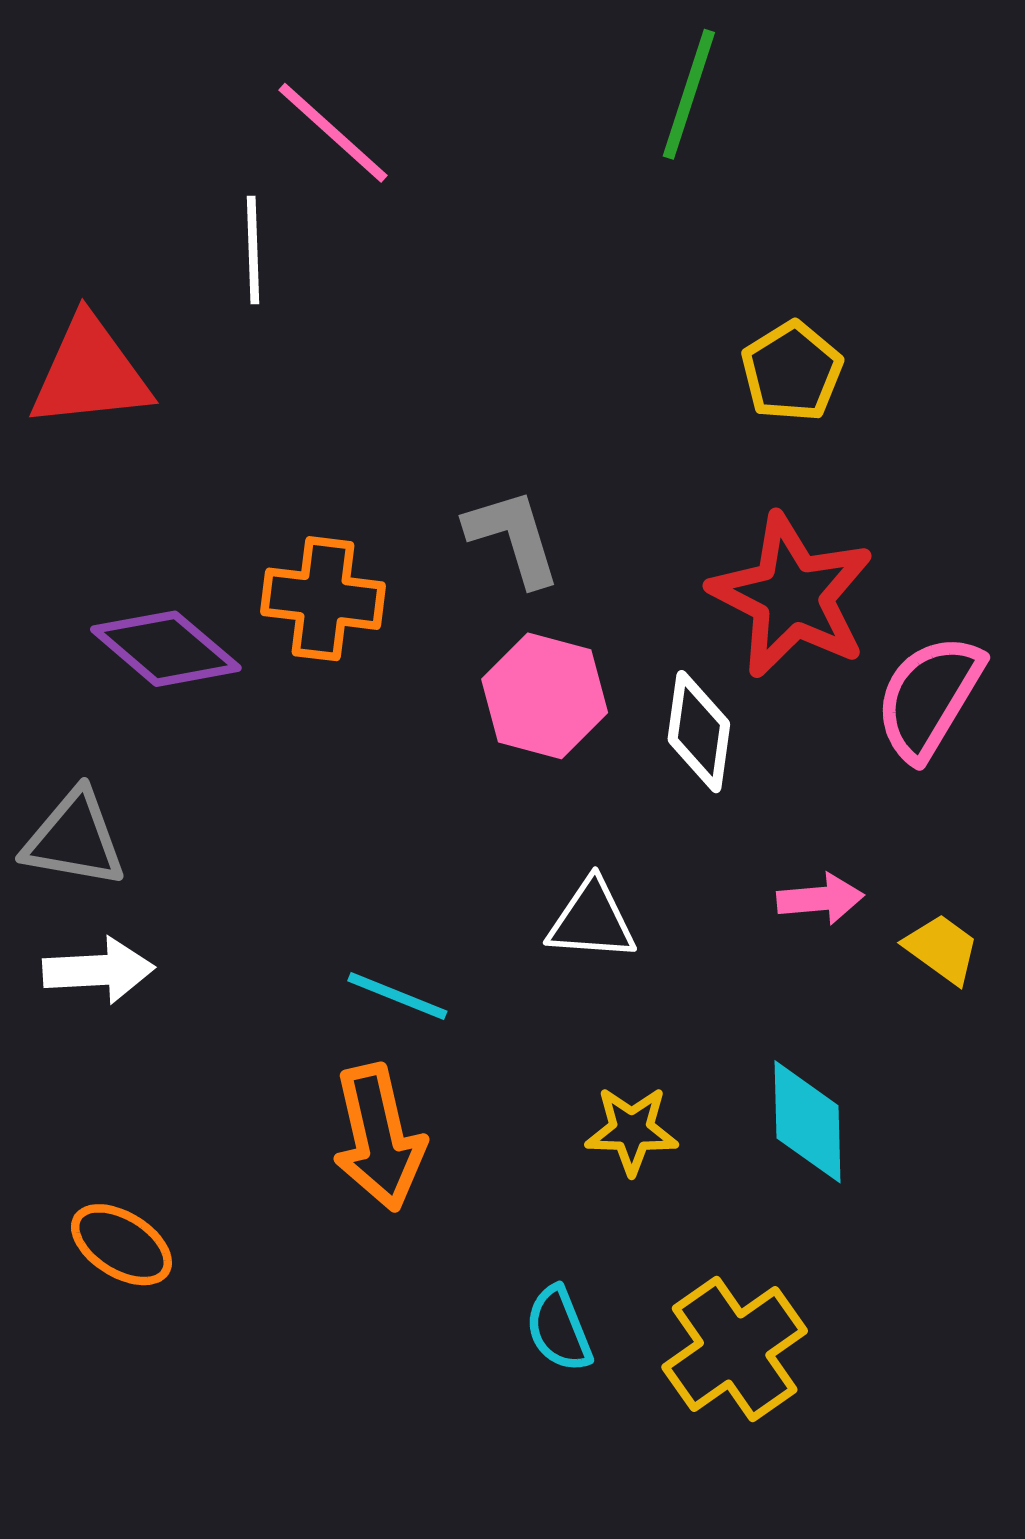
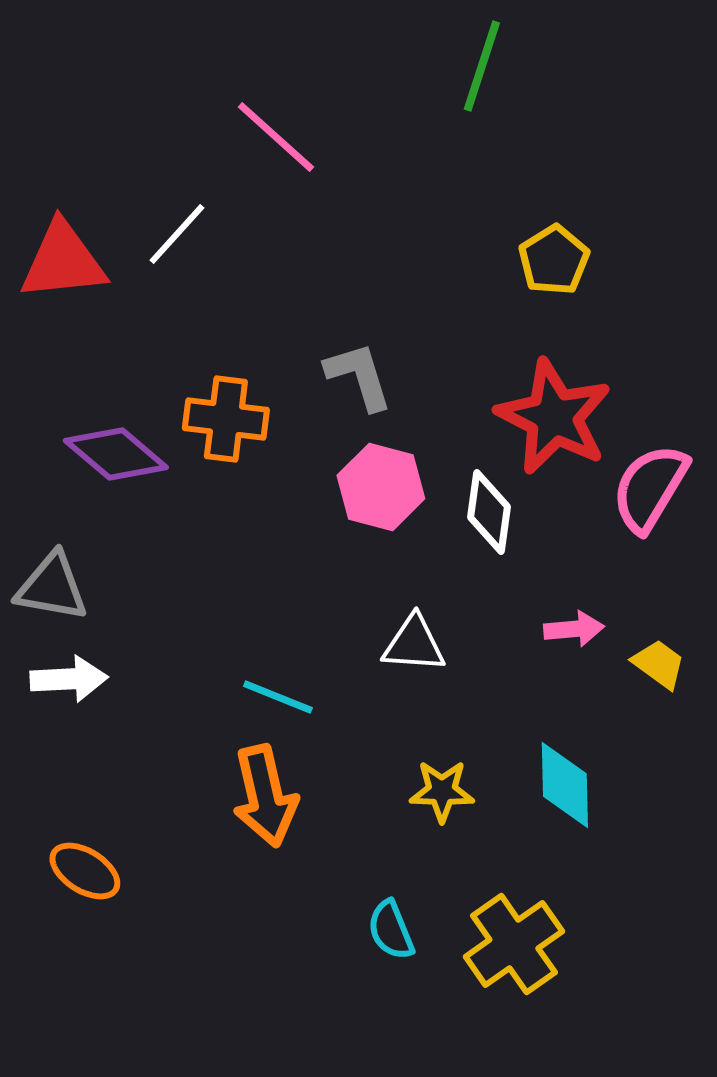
pink line: (333, 133) -> (276, 137), moved
white line: (253, 250) -> (177, 234), moved, turned 44

